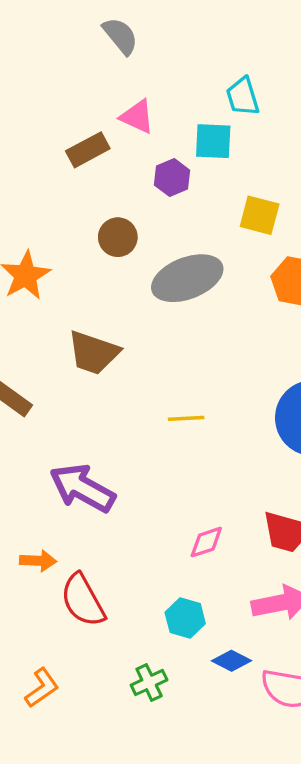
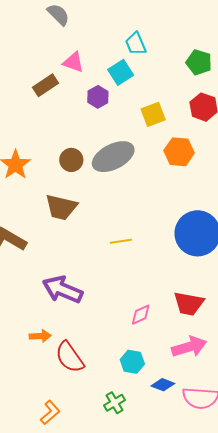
cyan square: (213, 141) -> (121, 72), turned -30
yellow square: (260, 215) -> (153, 114), turned -30
brown circle: (118, 237) -> (71, 160), moved

